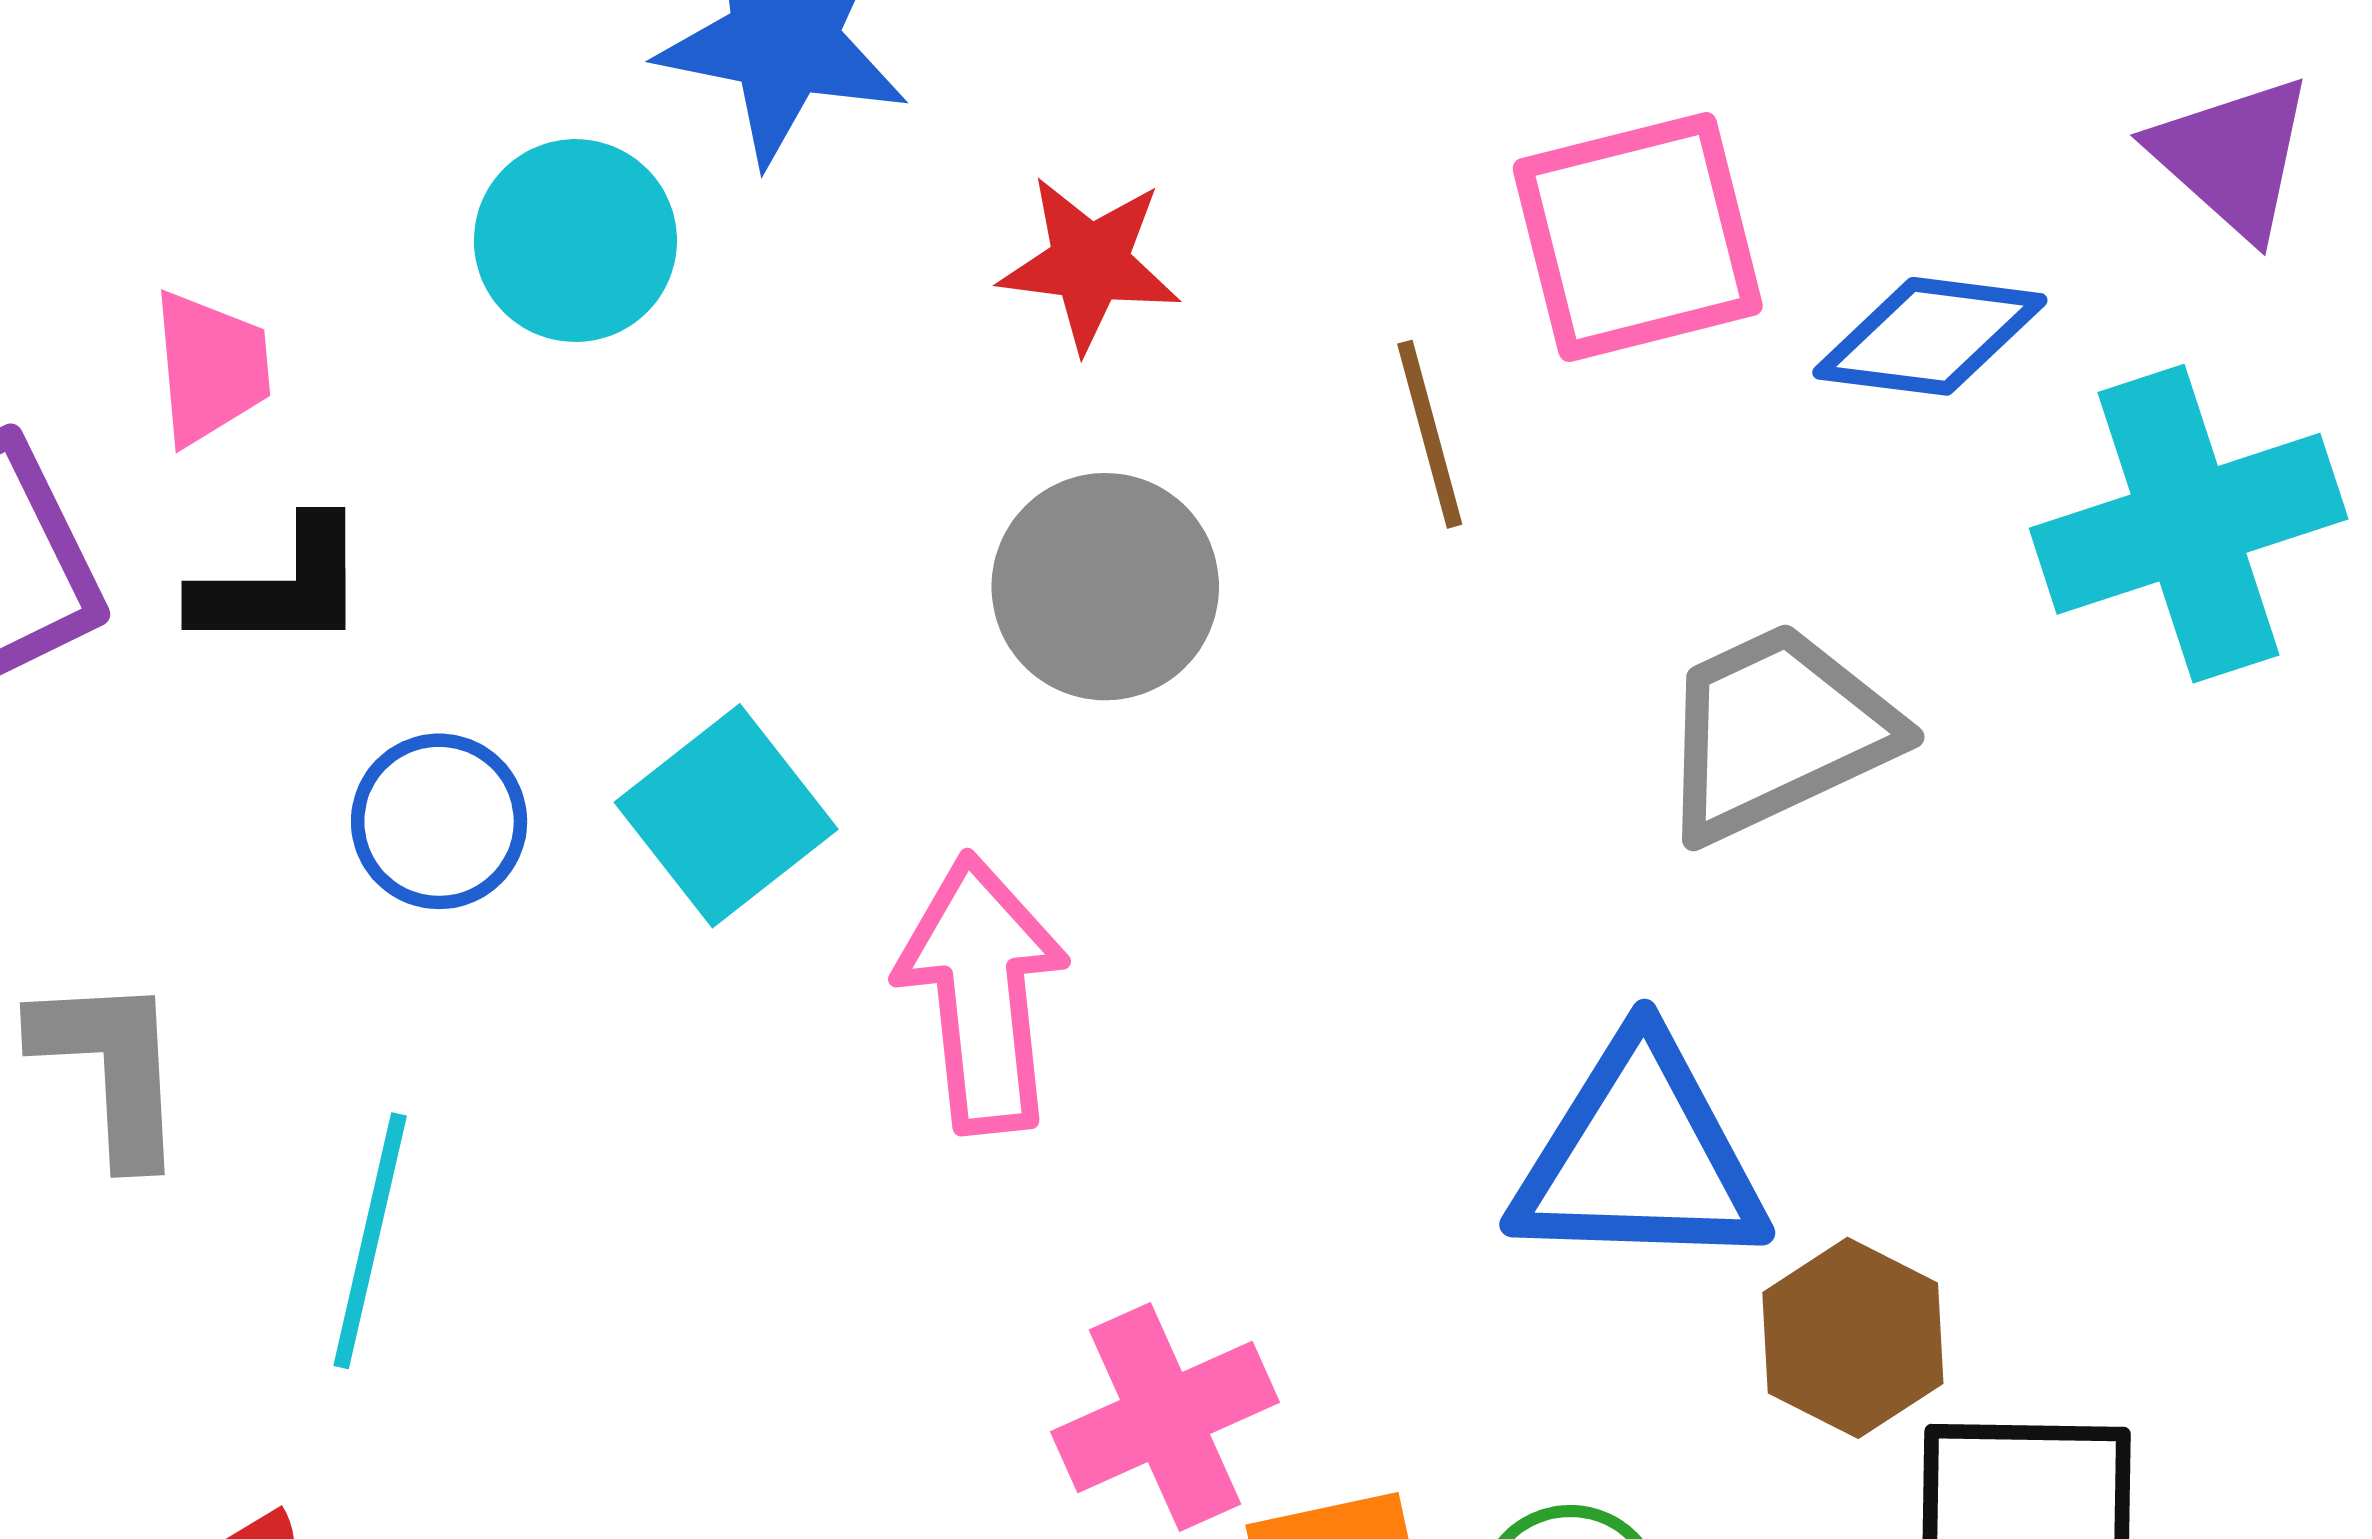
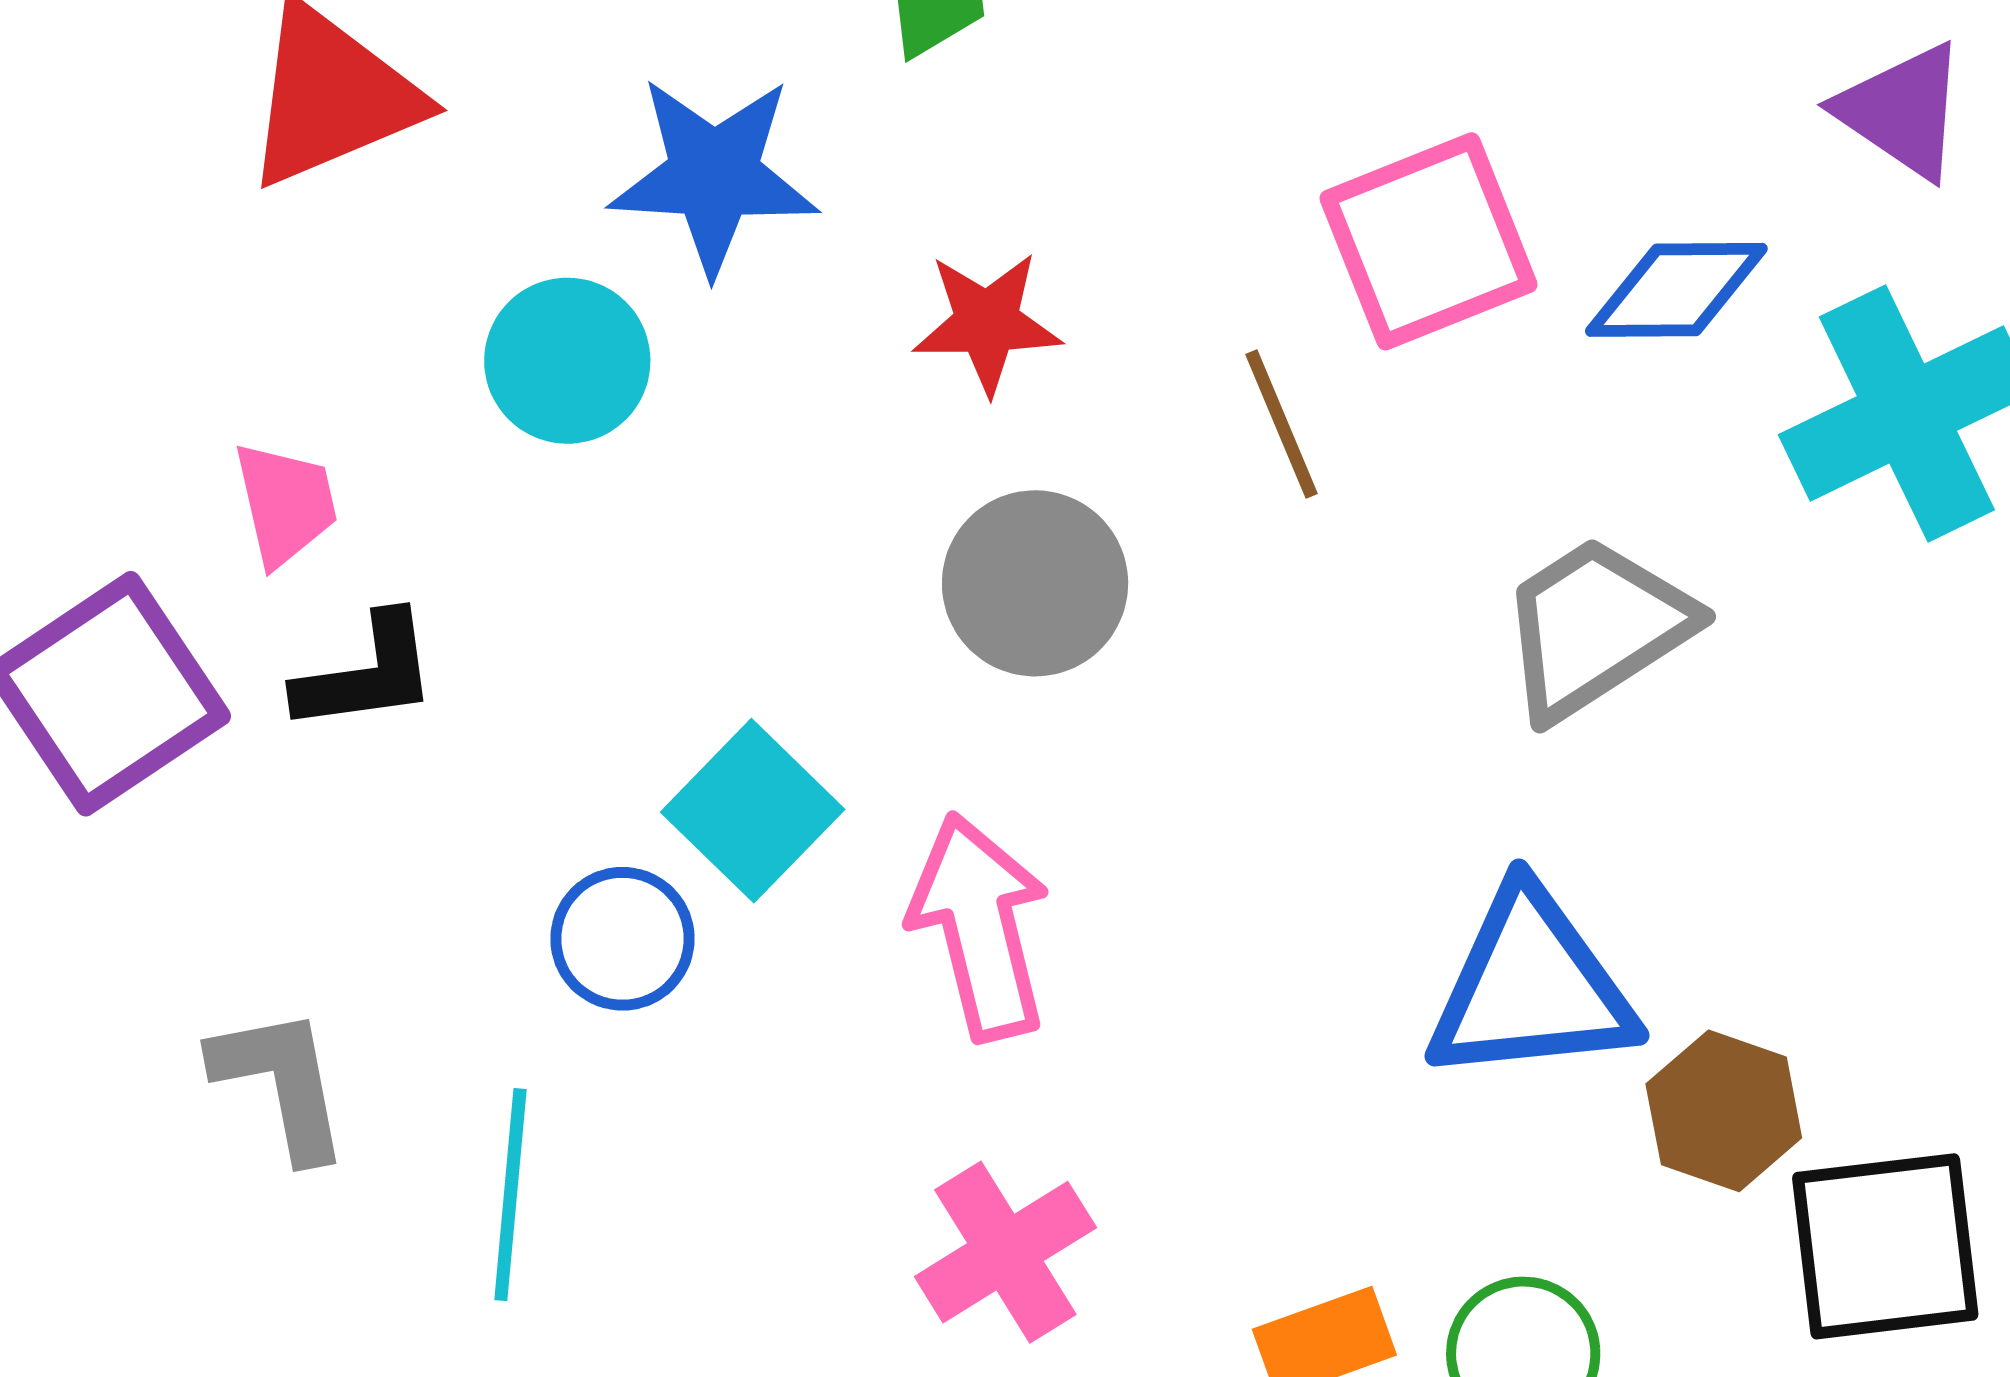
blue circle: (439, 821) -> (622, 939), moved
pink cross: (1165, 1417) -> (1005, 1252), moved

